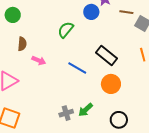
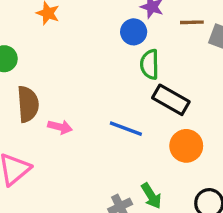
green semicircle: (66, 30) -> (150, 64), moved, turned -30
brown semicircle: (22, 44) -> (28, 104), size x1.5
green arrow: (86, 110) -> (151, 196), turned -70

